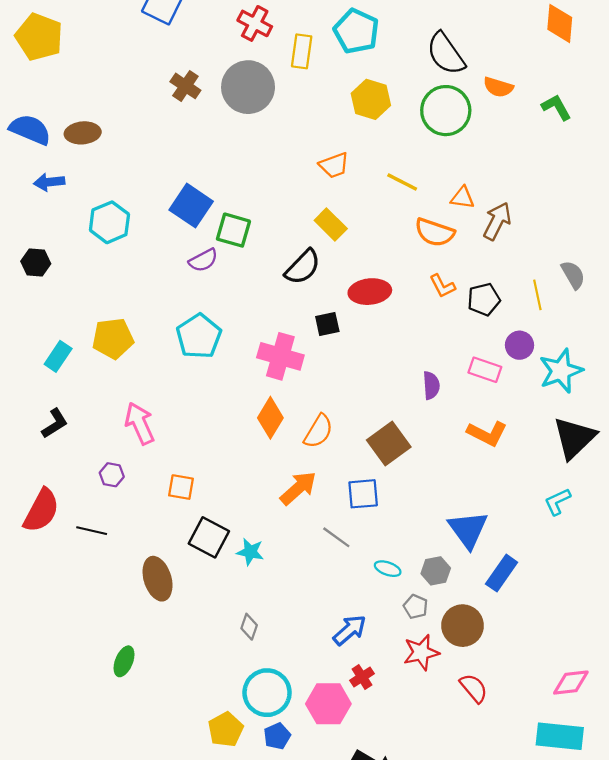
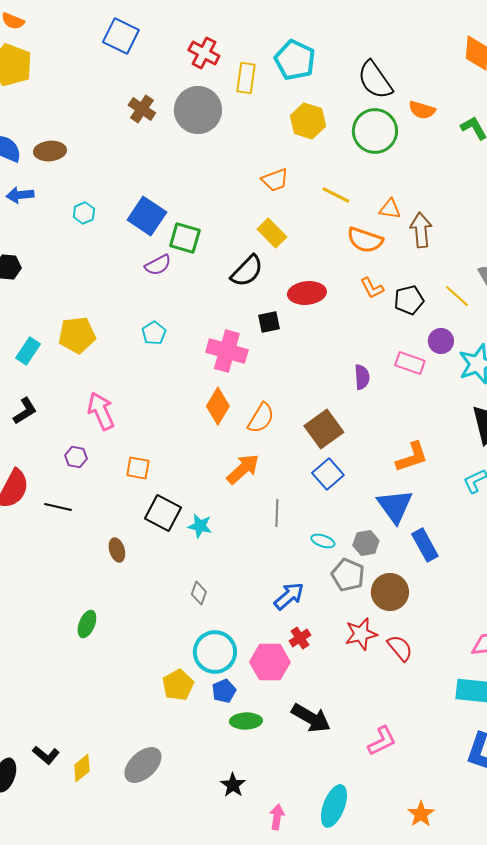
brown arrow: (497, 221) -> (421, 230), turned -32
cyan hexagon: (109, 222) -> (84, 213), moved, size x0.6
yellow line: (537, 295) -> (457, 296), turned -36
cyan pentagon: (199, 336) -> (154, 333), size x0.6
orange L-shape: (487, 433) -> (412, 457), moved, turned -45
blue square: (363, 494) -> (328, 474), moved, turned -36
gray line: (336, 537) -> (277, 513), turned 56
blue rectangle: (502, 573) -> (425, 545), turned -64
brown ellipse: (158, 579) -> (117, 550), size x0.6
gray pentagon: (416, 607) -> (348, 575), size x1.5
red star: (421, 652) -> (361, 634), moved

